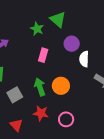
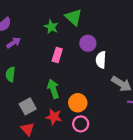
orange circle: (61, 86) -> (78, 103), moved
gray square: (15, 95) -> (28, 106), moved

